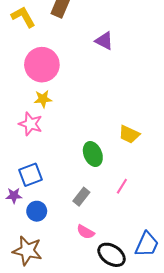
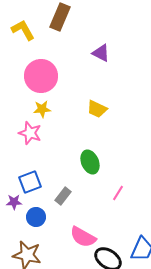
yellow trapezoid: (129, 134) -> (97, 109), moved
gray rectangle: (81, 197) -> (63, 196), moved
pink semicircle: (86, 232) -> (83, 237), size x1.5

